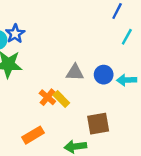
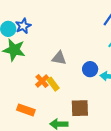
gray triangle: (75, 72) -> (59, 58), moved
orange rectangle: (33, 135) -> (26, 110), turned 42

